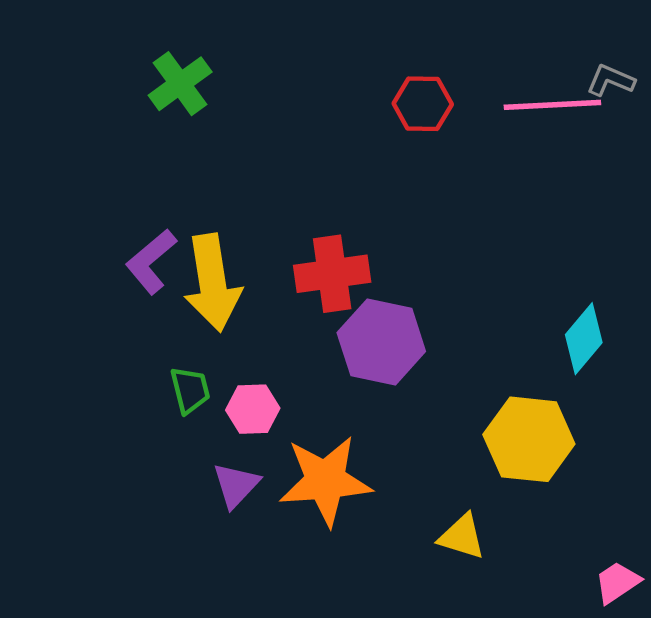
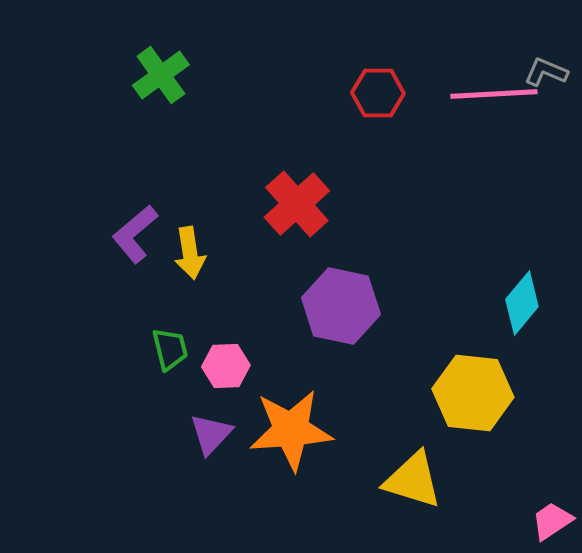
red cross: (332, 274) -> (297, 204), moved, turned -34
yellow arrow: (212, 283) -> (190, 253), size x0.6
yellow triangle: (462, 537) -> (413, 480), size x1.4

